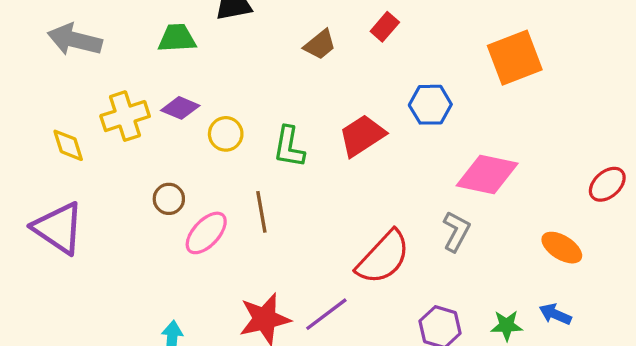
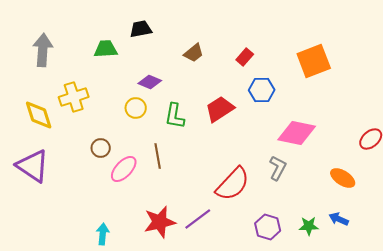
red rectangle: (385, 27) -> (245, 57), moved
gray arrow: (75, 40) -> (43, 50), turned 80
purple diamond: (180, 108) -> (150, 82), moved
yellow diamond: (68, 145) -> (39, 115), size x1.4

